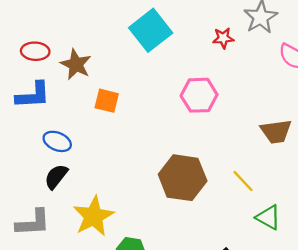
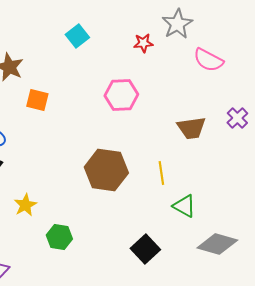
cyan square: (151, 30) -> (77, 36), size x0.6
yellow line: (243, 181) -> (161, 173), turned 35
yellow star: (93, 216) -> (25, 205), size x0.6

